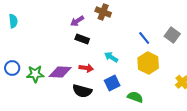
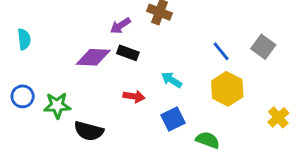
cyan semicircle: (13, 21) -> (24, 39), moved
purple diamond: (60, 72) -> (93, 57), moved
black semicircle: (82, 91) -> (89, 131), moved

